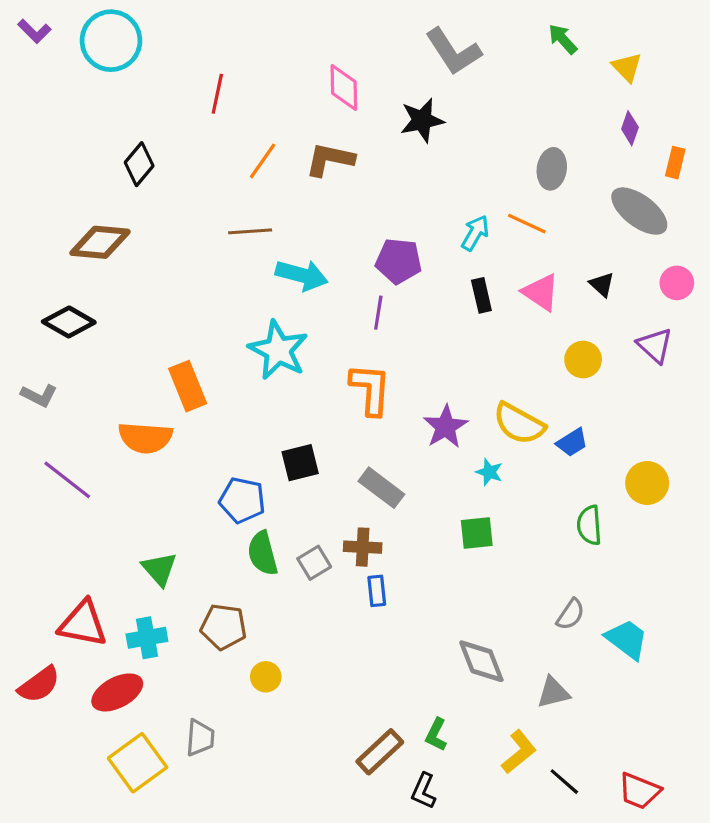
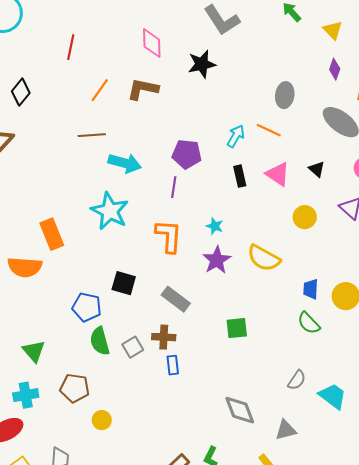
blue trapezoid: (572, 442) -> (311, 289), moved, turned 125
black square: (300, 463) -> (124, 283), turned 30
cyan star: (489, 472) -> (215, 226), moved
green semicircle: (589, 525) -> (309, 323), turned -40

